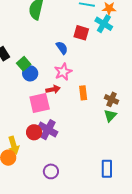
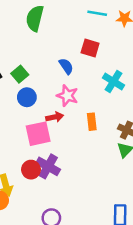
cyan cross: (104, 24) -> (113, 81), moved
green square: (24, 64) -> (20, 74), moved
pink star: (63, 72) -> (67, 96), turned -30

